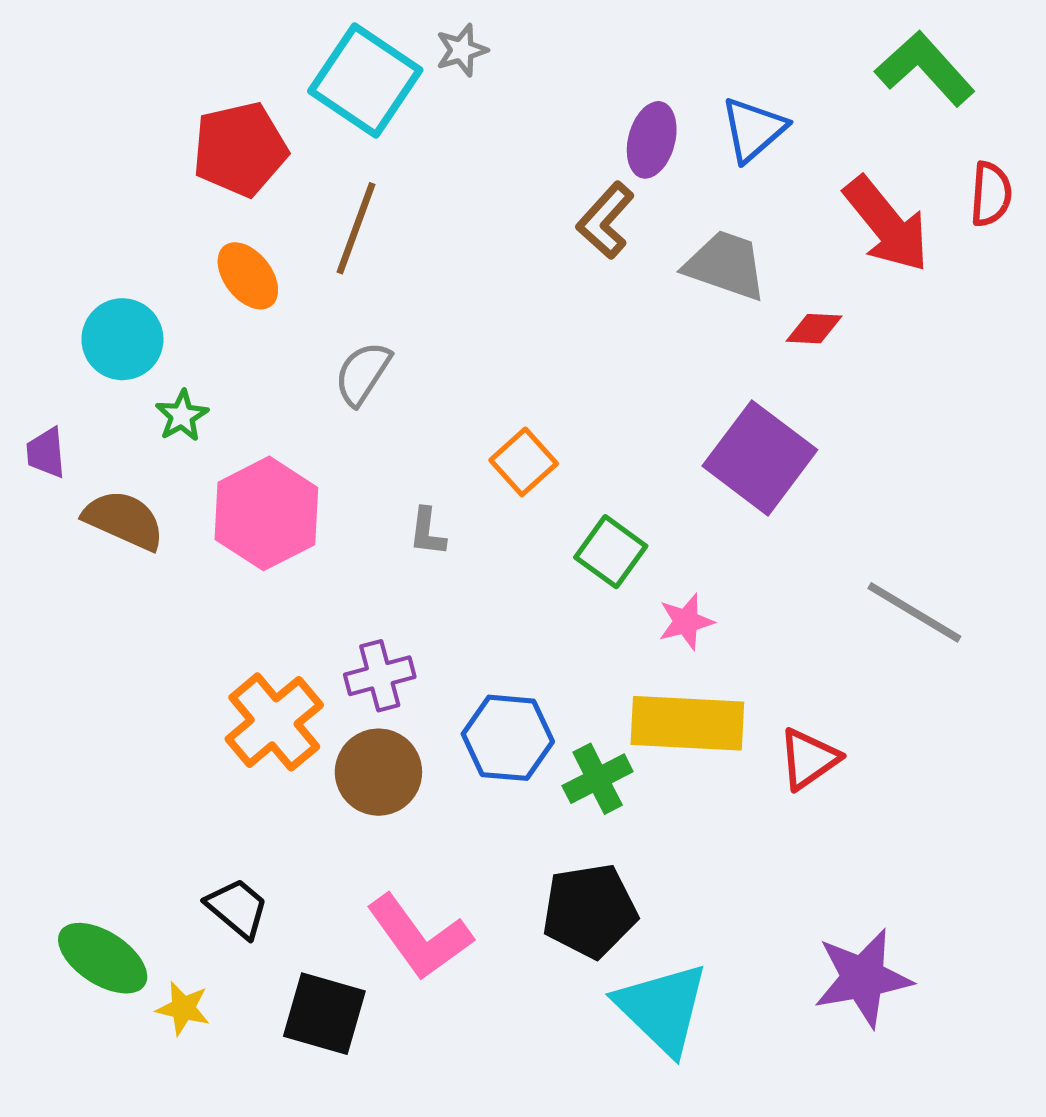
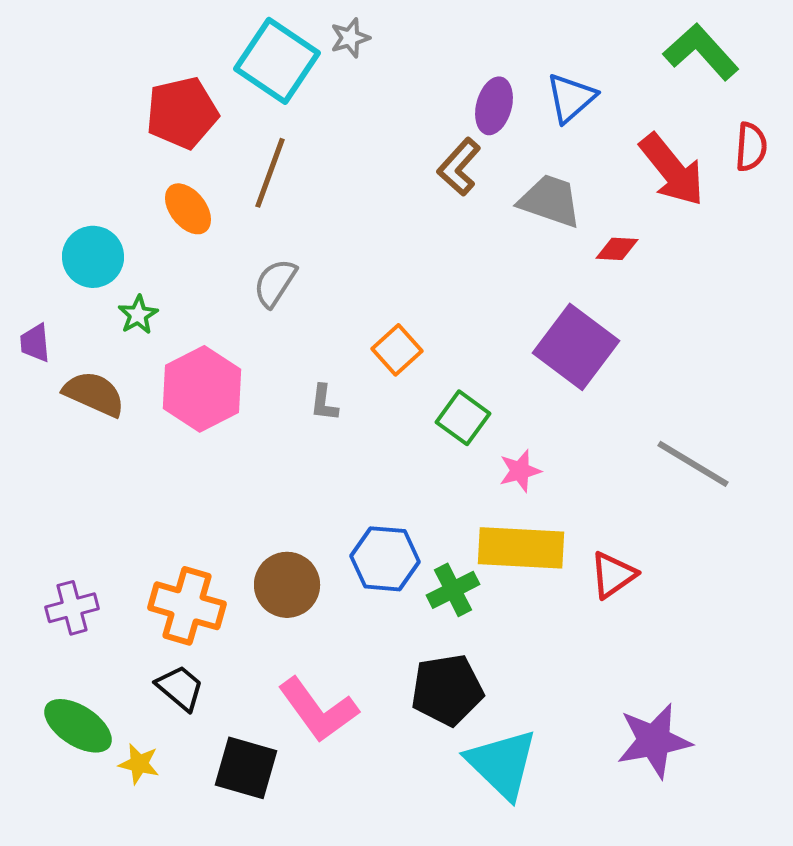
purple cross: (380, 676) -> (72, 608), moved
orange cross: (274, 722) -> (187, 606), moved, turned -34

